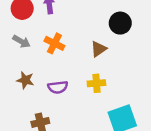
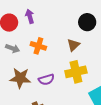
brown star: (25, 80) -> (20, 78), size x1.5
yellow cross: (96, 83) -> (76, 72), size x1.5

